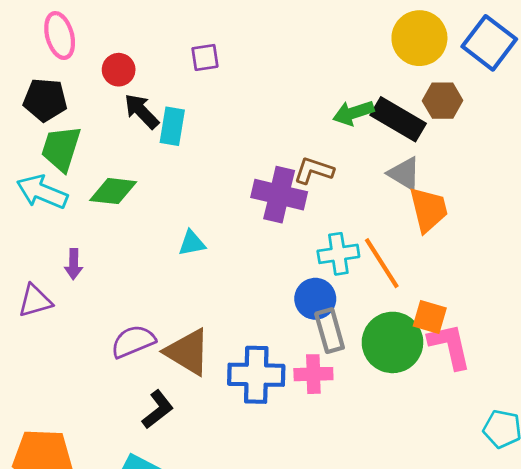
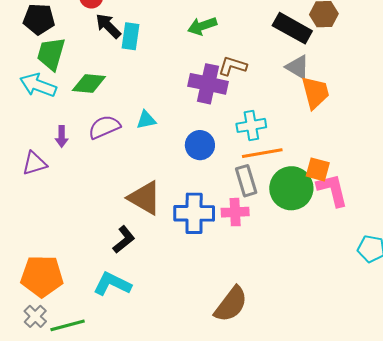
green arrow: (353, 113) -> (202, 26), moved
orange line: (382, 263) -> (262, 153), moved, turned -66
blue circle: (315, 299) -> (200, 145), moved
purple semicircle: (133, 341) -> (104, 127), moved

